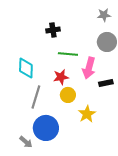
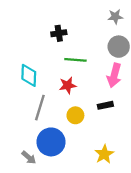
pink arrow: (89, 68) -> (114, 75), moved
black rectangle: (106, 83) -> (105, 105), moved
yellow circle: (68, 95) -> (75, 115), moved
yellow star: (87, 114) -> (104, 154), moved

